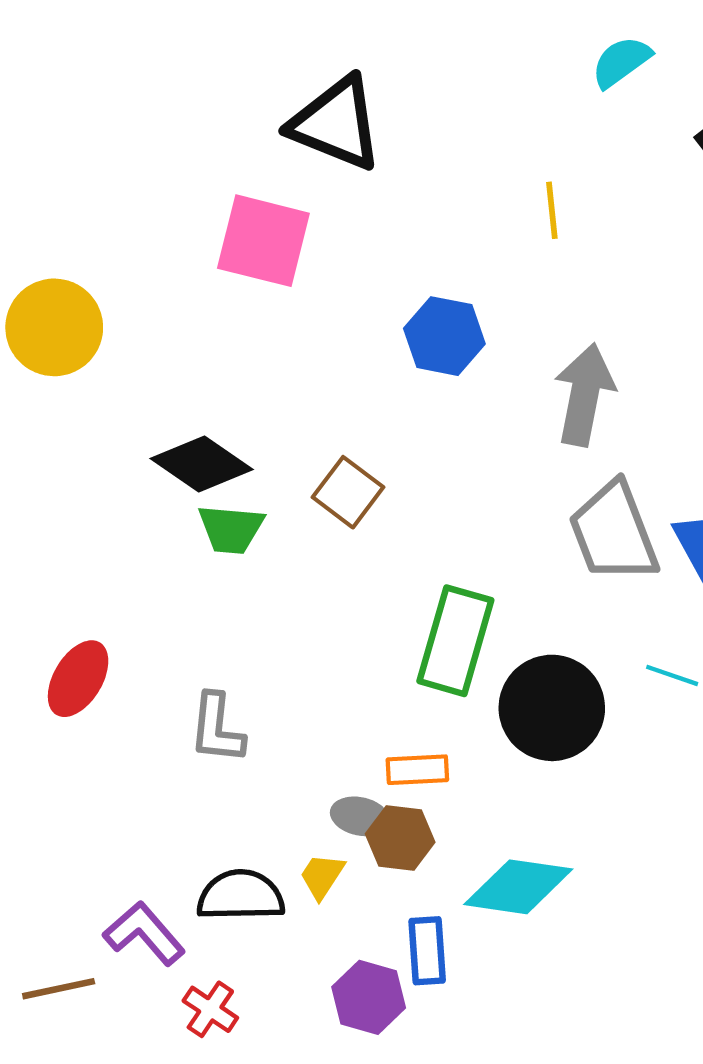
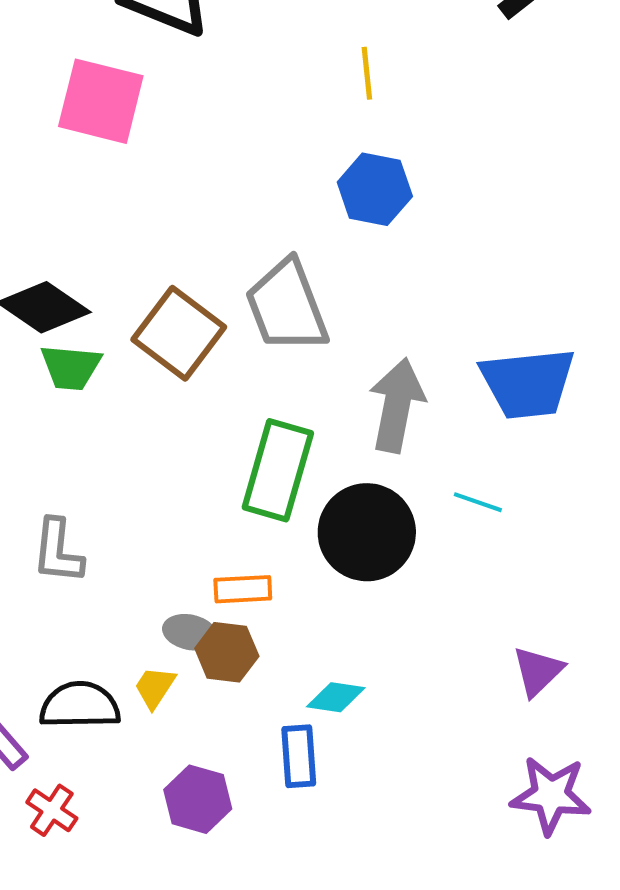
blue hexagon: (444, 336) -> (375, 189), moved
gray arrow: (584, 395) -> (397, 405), moved
brown square: (348, 492) -> (179, 333), size x1.4
gray trapezoid: (614, 532) -> (287, 306), moved
cyan diamond: (518, 887) -> (336, 697), size x0.6
blue rectangle: (427, 951) -> (299, 756), moved

